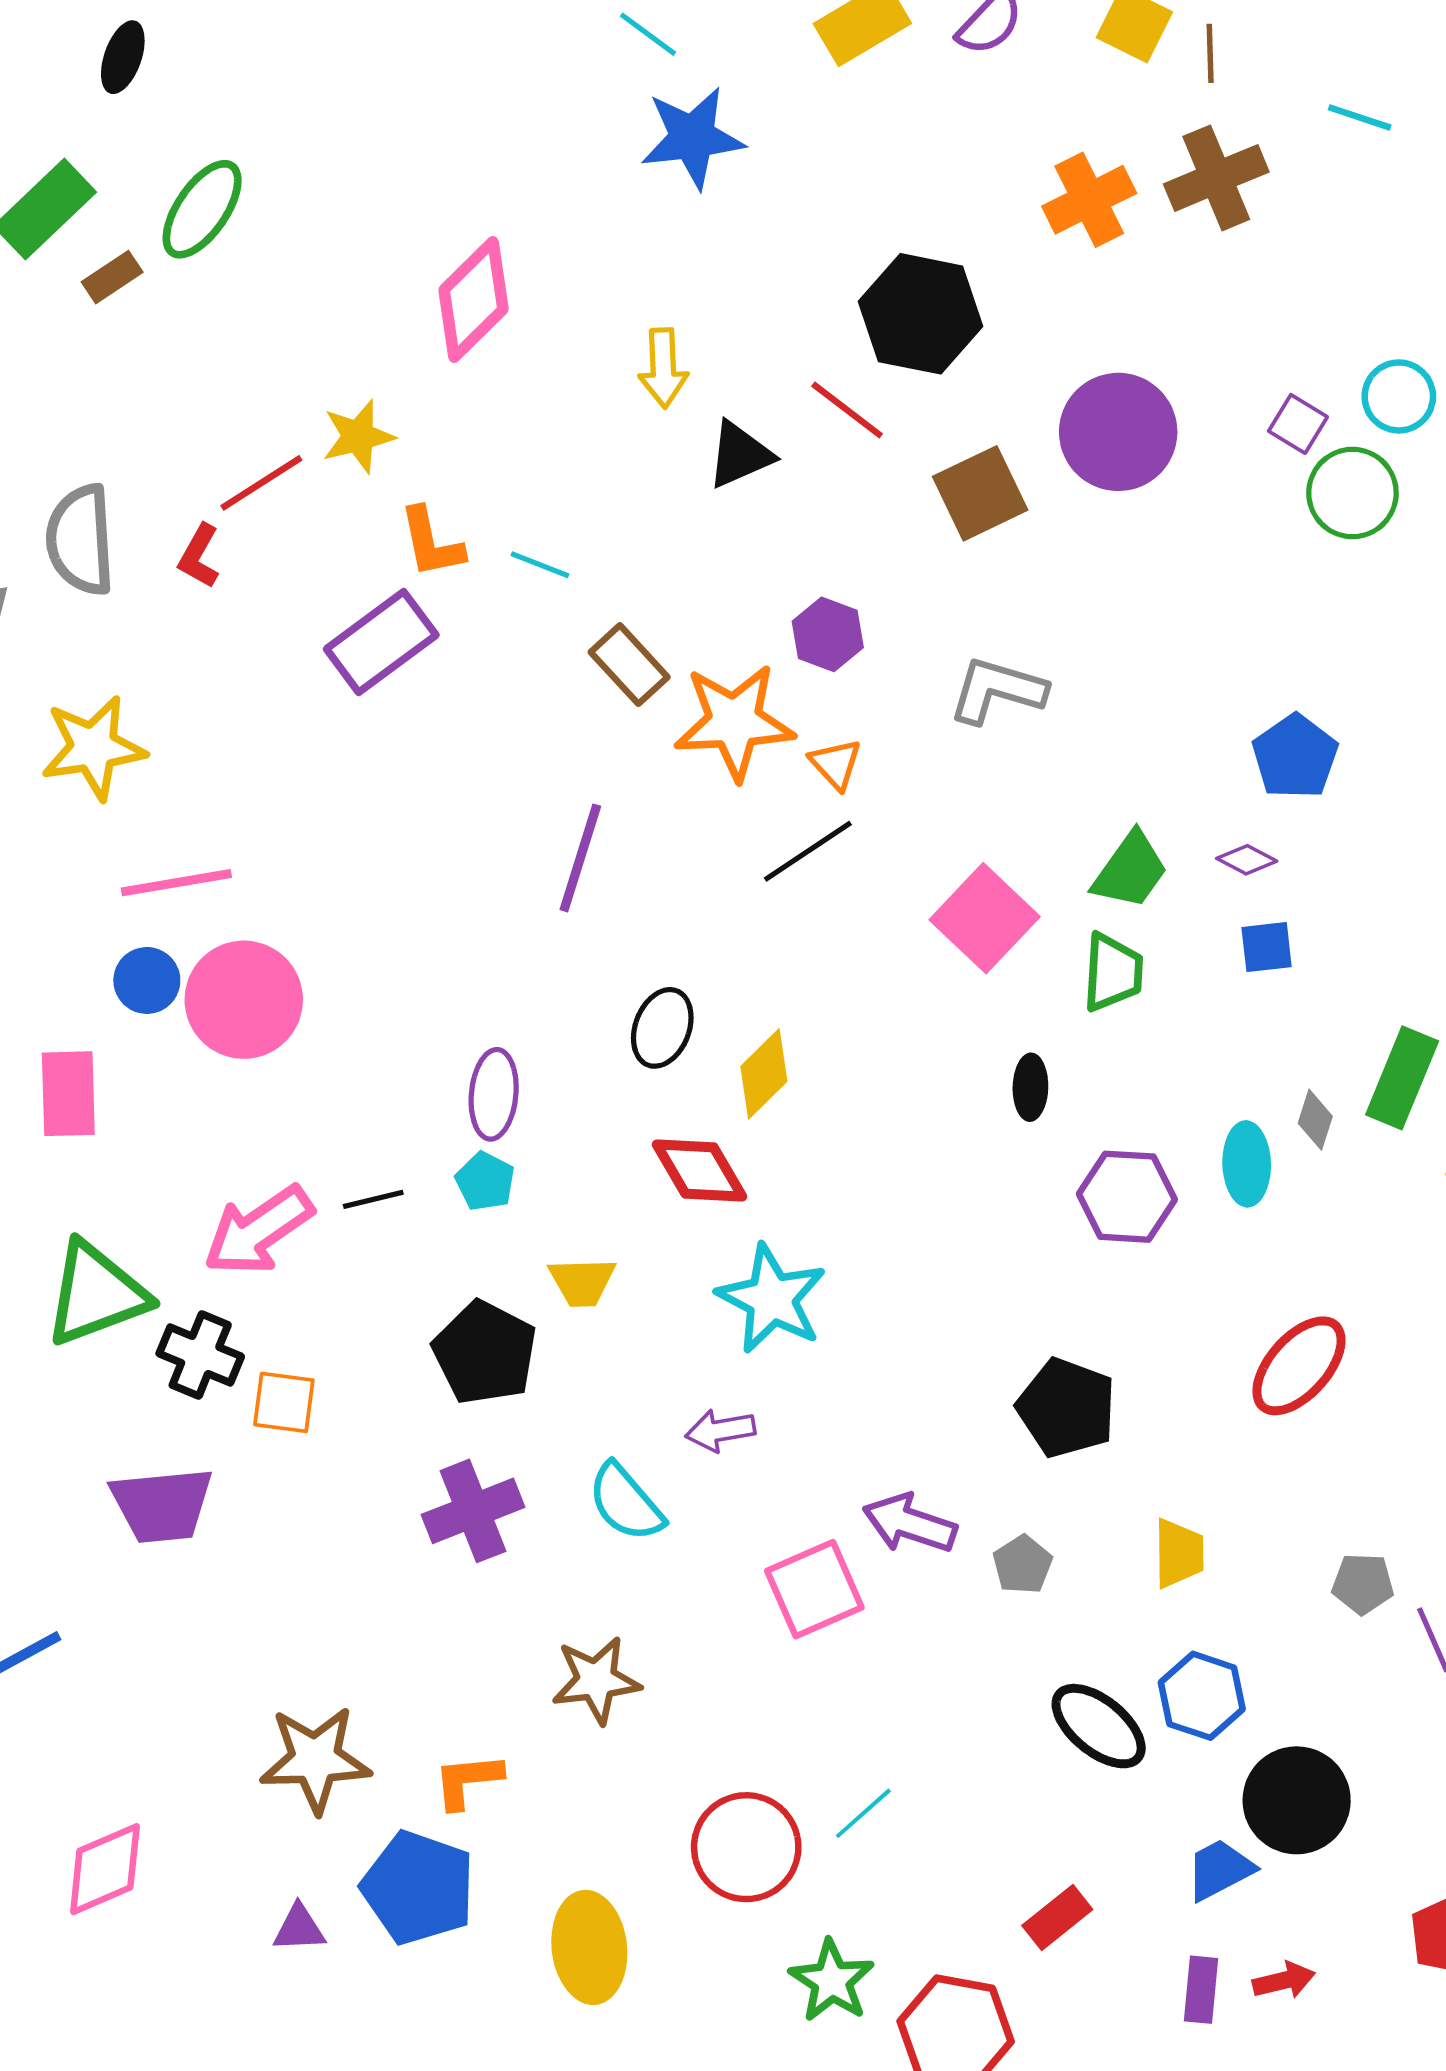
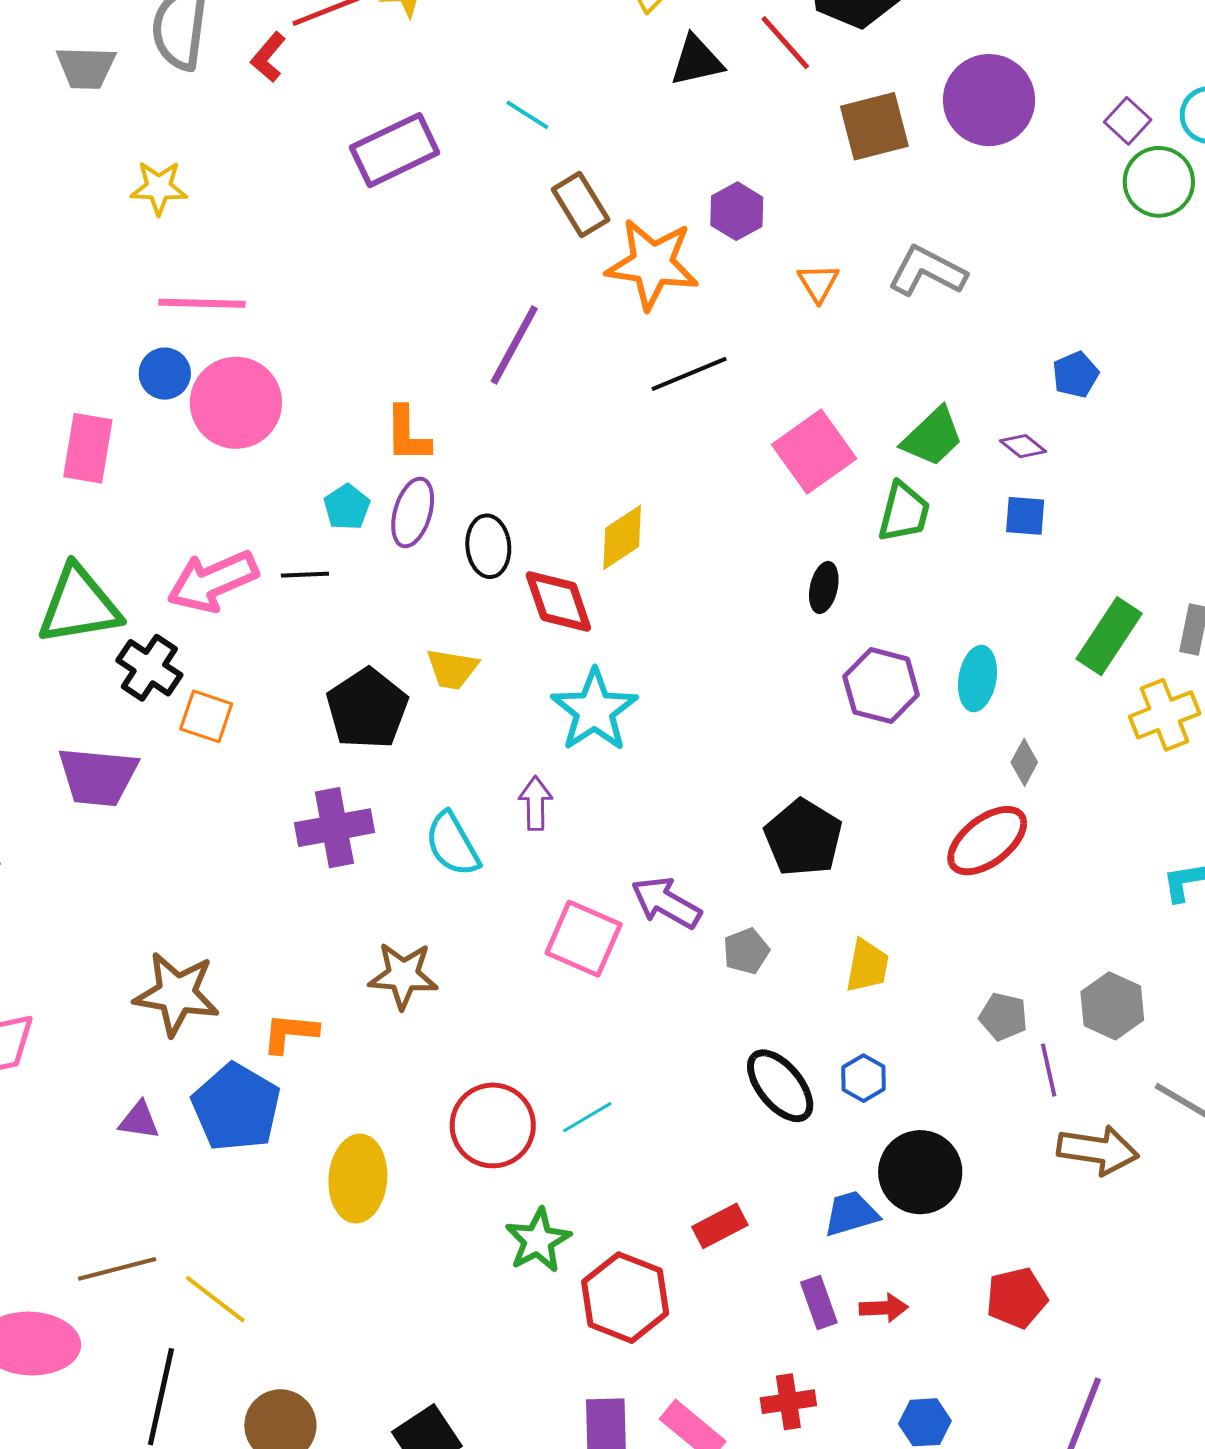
orange L-shape: (431, 543) -> (407, 434), moved
gray L-shape: (997, 690) -> (927, 271), moved
yellow star: (93, 748) -> (159, 188), size x0.7
blue pentagon: (1295, 757) -> (1076, 375), size x0.7
orange triangle: (836, 764) -> (818, 283), moved
black ellipse: (662, 1028) -> (488, 546), moved, turned -38
gray diamond: (1315, 1120) -> (1024, 762), moved
cyan pentagon: (485, 1181) -> (347, 507), moved
purple arrow: (720, 1430) -> (536, 803), turned 88
pink square: (814, 1589) -> (584, 939), turned 36
blue hexagon: (1202, 1696) -> (864, 1078), size x0.7
purple rectangle: (1201, 1990) -> (819, 1303), turned -36

